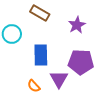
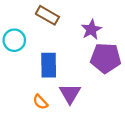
purple pentagon: (81, 62) -> (106, 58), moved

